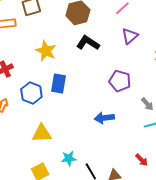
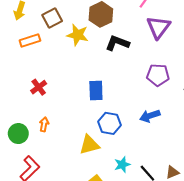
purple triangle: (130, 36) -> (158, 27), size x1.4
yellow star: (46, 51) -> (78, 35), moved
blue hexagon: (31, 93) -> (110, 123), moved

